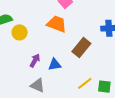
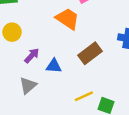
yellow circle: (20, 32) -> (12, 32), moved
gray triangle: (38, 85) -> (28, 85), turned 42

